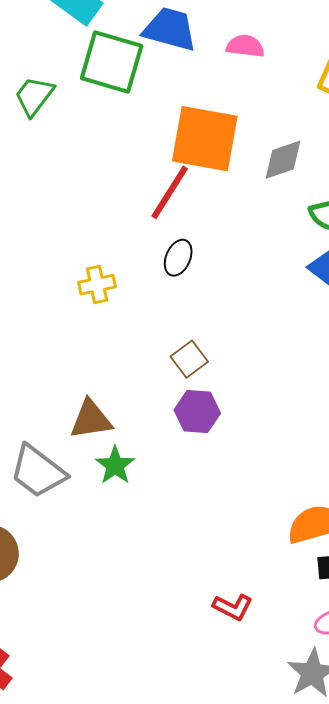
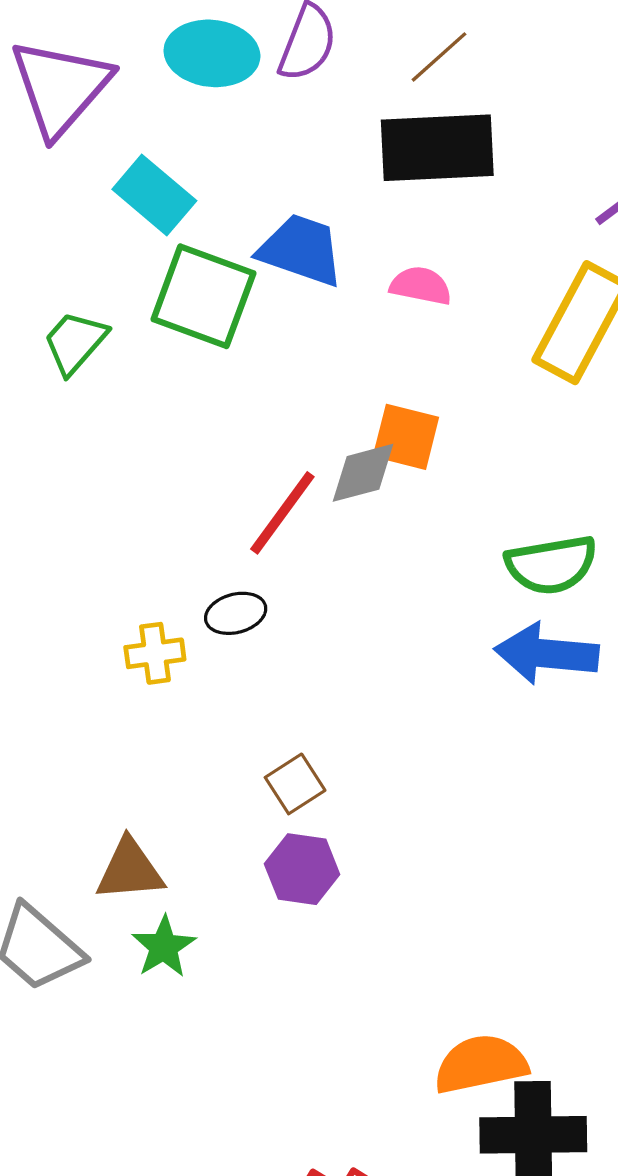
orange square: (205, 139) -> (406, 437), moved, size x0.6
gray diamond: (283, 160) -> (363, 473), moved
black ellipse: (178, 258) -> (236, 613), moved, turned 48

